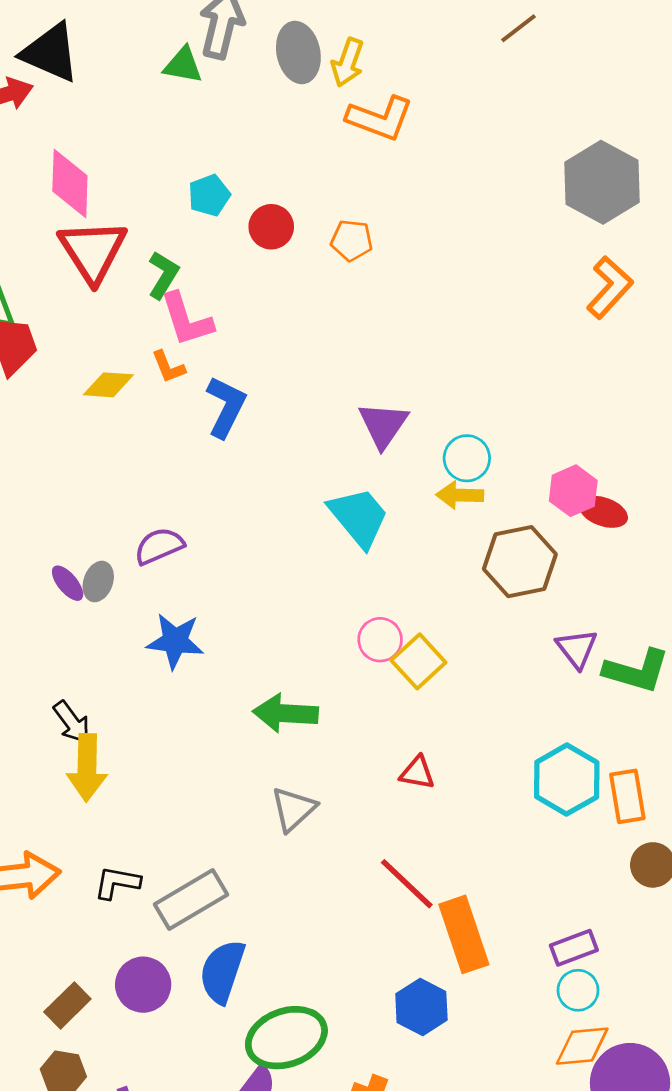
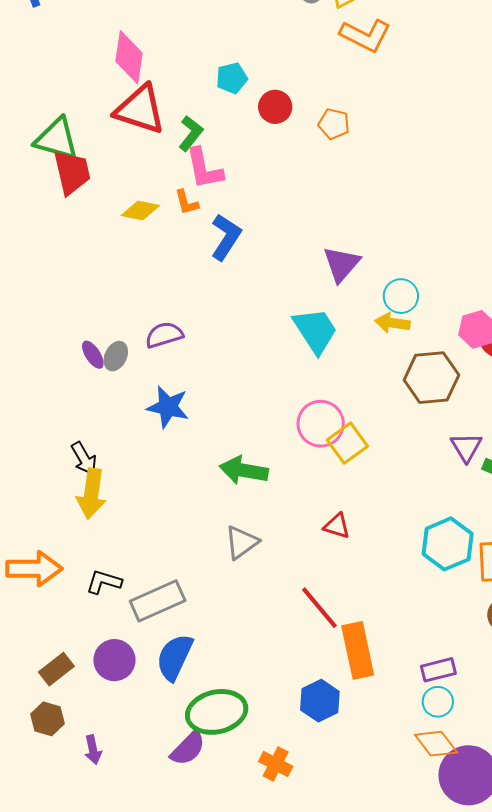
red triangle: (93, 251) -> (140, 109), turned -46
pink circle: (380, 640) -> (321, 424), size x1.4
orange diamond: (582, 1046) -> (436, 744), turned 51

